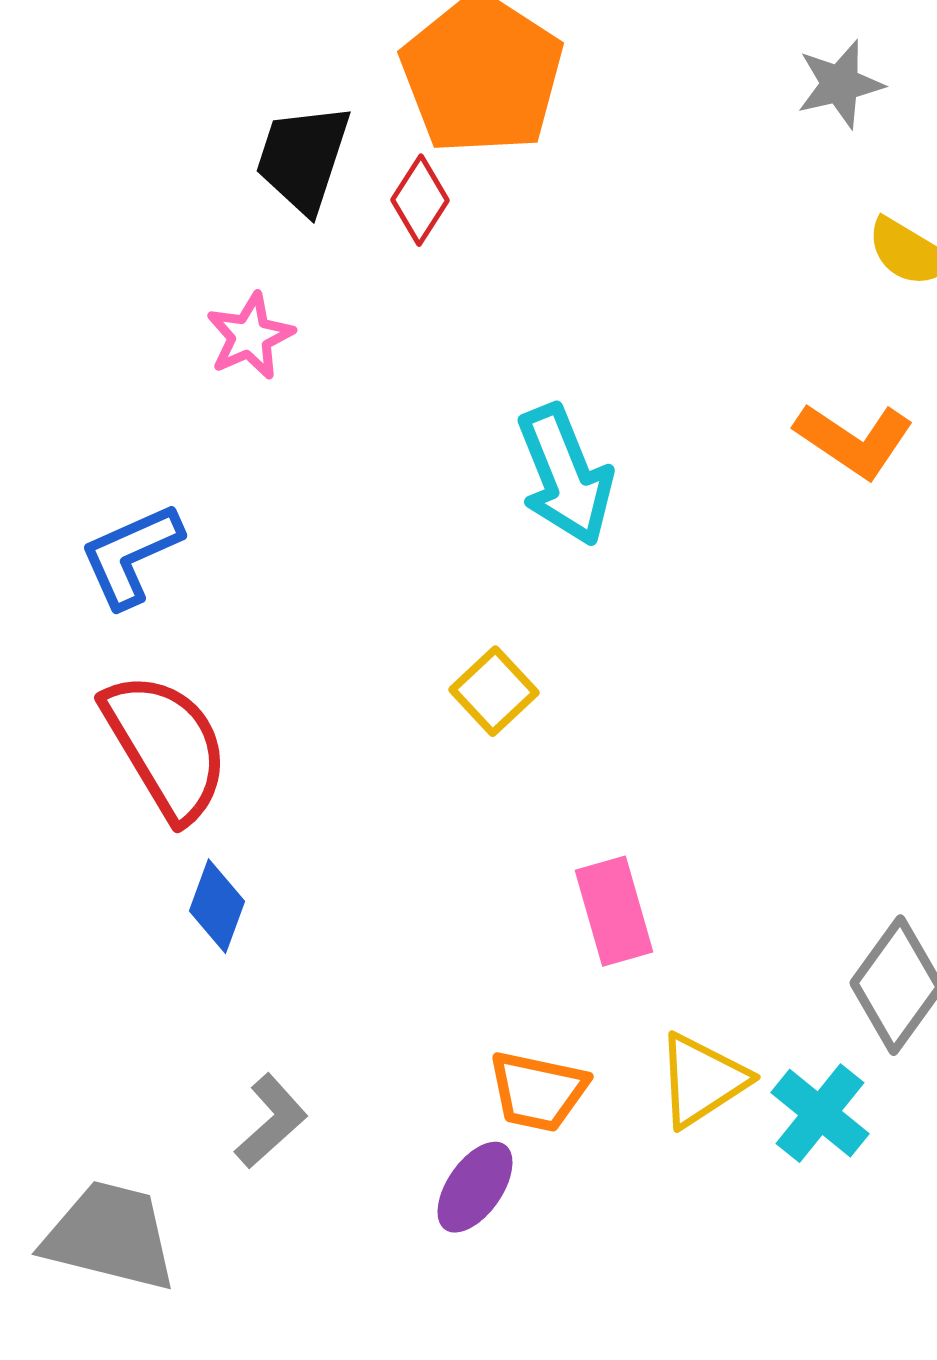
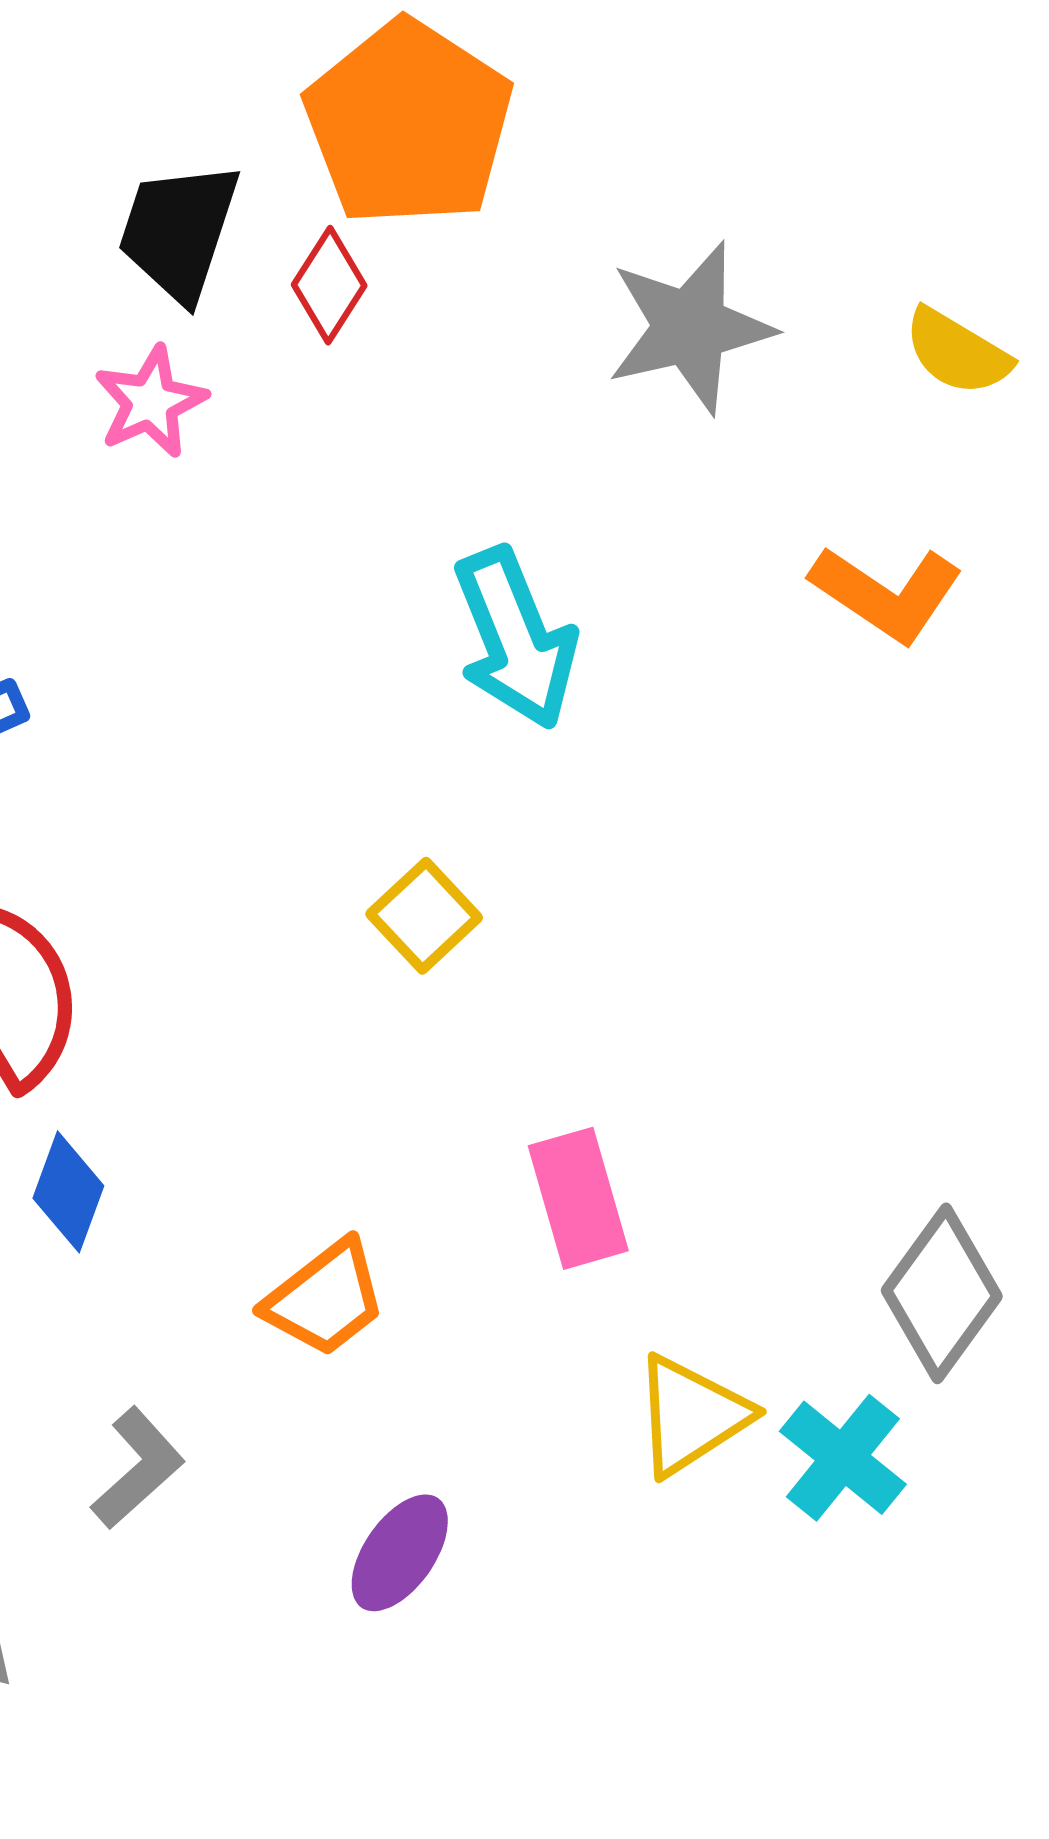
gray star: (840, 84) -> (690, 328), moved, size x1.5
pink star: (250, 336) -> (151, 402), moved
orange trapezoid: (538, 1091) -> (325, 1299), moved, turned -50

